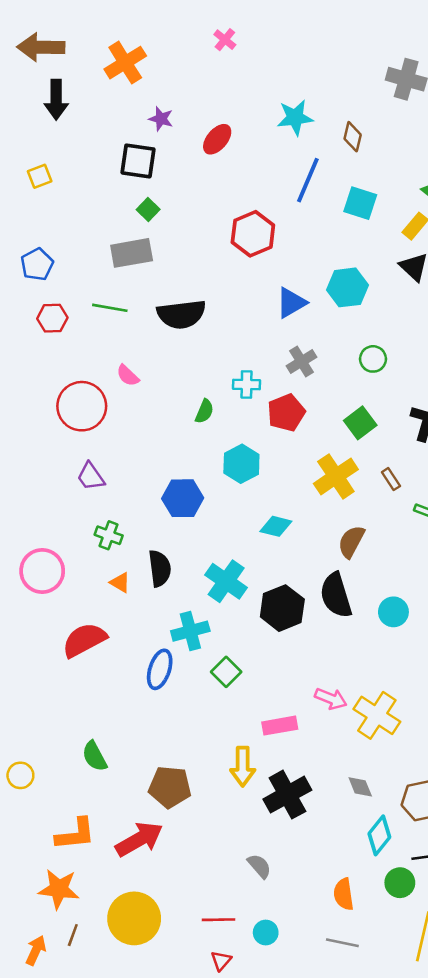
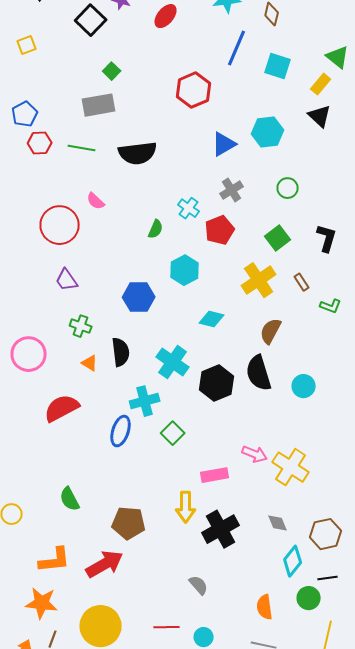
black square: (138, 161) -> (91, 20), moved, turned 36
red hexagon: (52, 318) -> (40, 143), moved
cyan cross: (247, 384) -> (189, 208), turned 35

